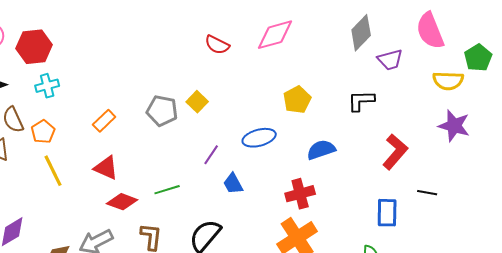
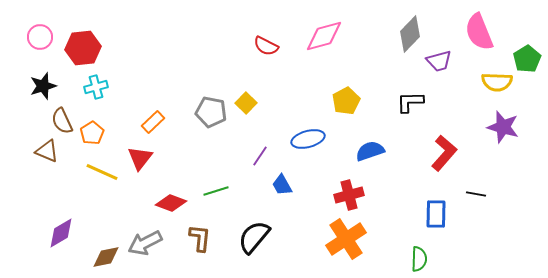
red triangle: (106, 168) -> (140, 158), moved, turned 44
yellow line: (53, 171) -> (102, 172), turned -40

